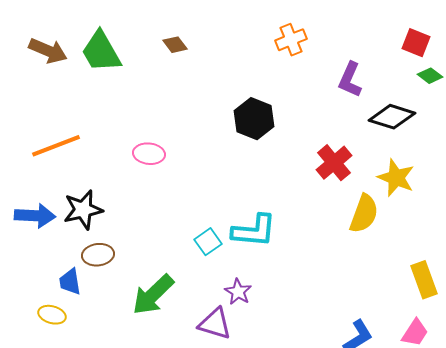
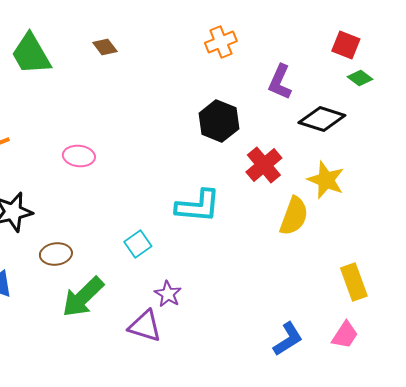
black hexagon: (254, 119) -> (219, 121), moved
cyan L-shape: (254, 231) -> (198, 206), moved
brown ellipse: (98, 255) -> (56, 254), moved

